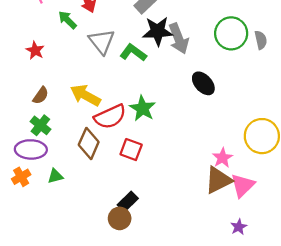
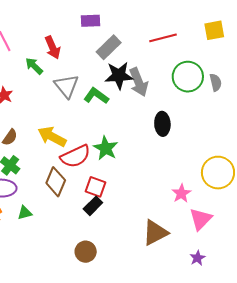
black ellipse: (203, 83) -> (162, 124), turned 40
brown triangle: (218, 180) -> (155, 233), moved
black rectangle: (128, 202) -> (93, 206), moved

